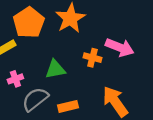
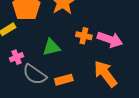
pink arrow: (120, 47) -> (110, 40), moved
gray semicircle: (35, 99) -> (35, 74), turned -105

